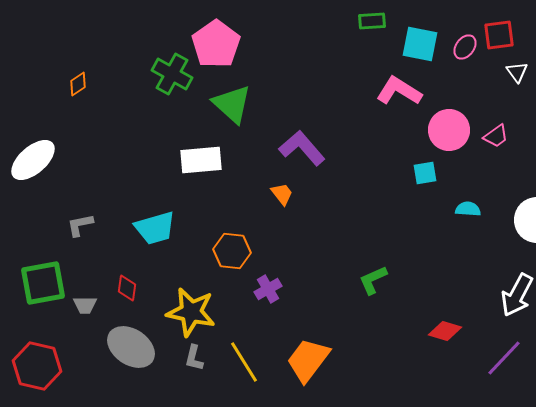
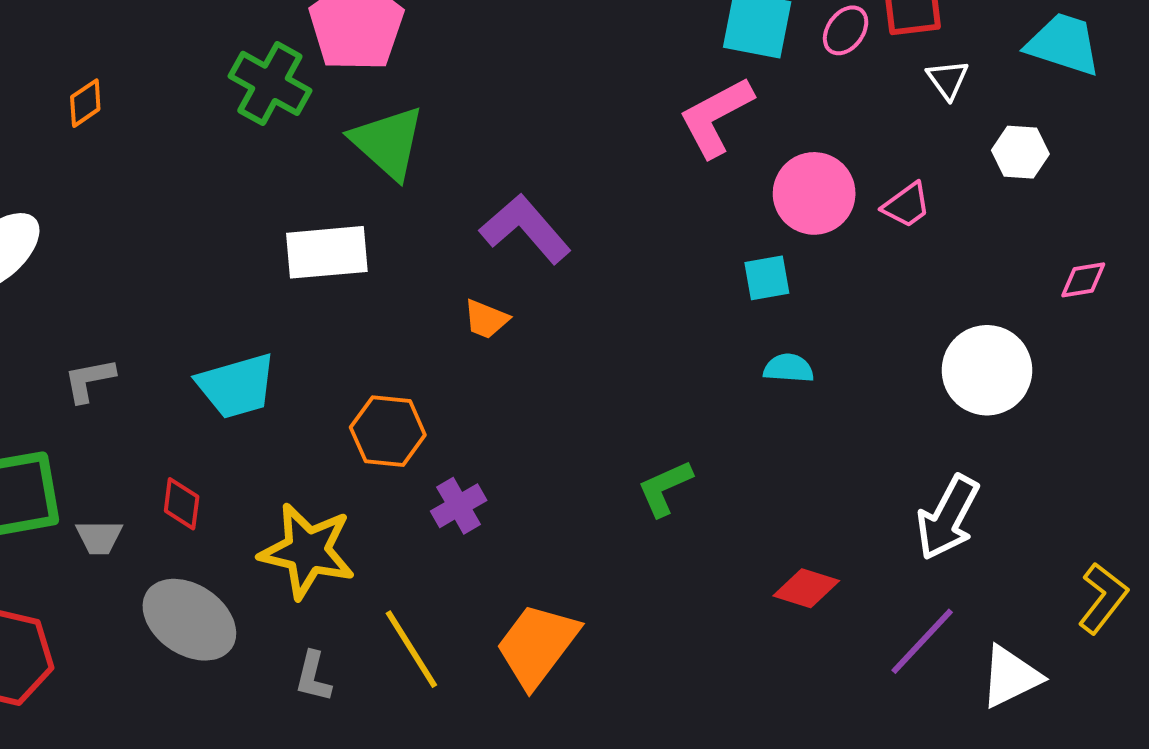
pink L-shape: (399, 91) -> (716, 117), turned -60
orange trapezoid: (282, 194) -> (486, 319), turned 150
cyan semicircle: (468, 209) -> (789, 368), moved
gray L-shape: (194, 358) -> (313, 677), moved

